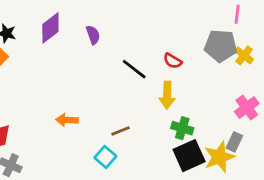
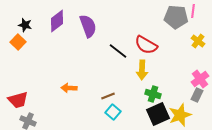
purple semicircle: (93, 35) -> (88, 26), size x1.6
gray pentagon: (221, 46) -> (176, 17), moved
red semicircle: (173, 61) -> (146, 45), size x1.6
gray rectangle: (234, 142) -> (197, 95), moved
cyan square: (105, 157) -> (113, 112), moved

